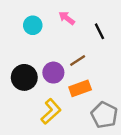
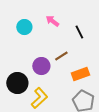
black circle: (24, 77) -> (17, 83), moved
orange rectangle: (80, 88) -> (80, 74), moved

